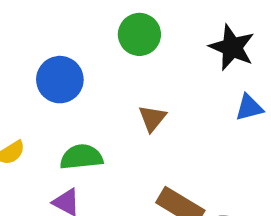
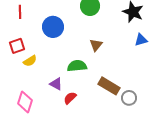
green semicircle: (81, 157) -> (77, 66), moved

